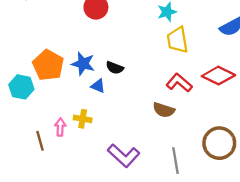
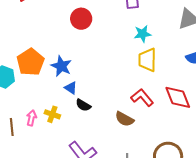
black semicircle: (115, 68) -> (83, 105), moved
red diamond: (218, 76) -> (178, 97), turned 32

